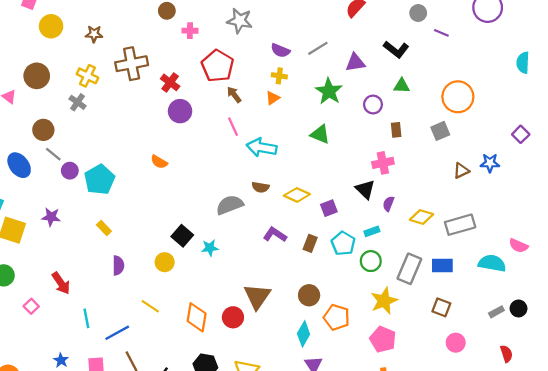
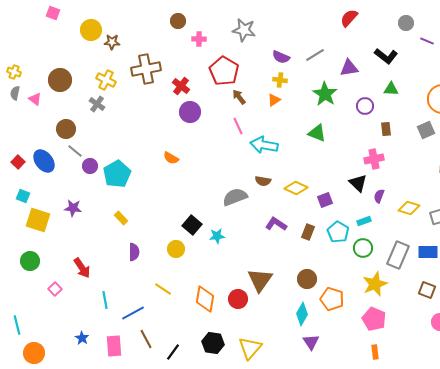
yellow circle: (51, 26) -> (91, 30), moved

